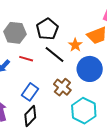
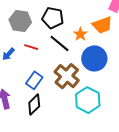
black pentagon: (47, 29) -> (53, 18), turned -30
brown cross: (62, 87) -> (67, 76), size x1.4

